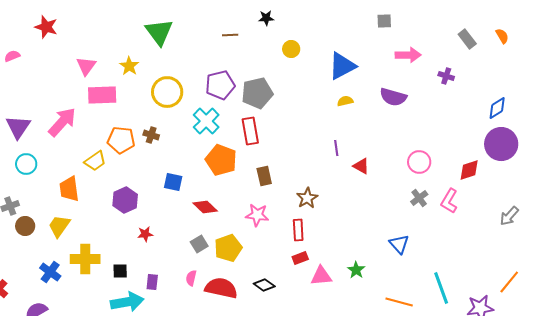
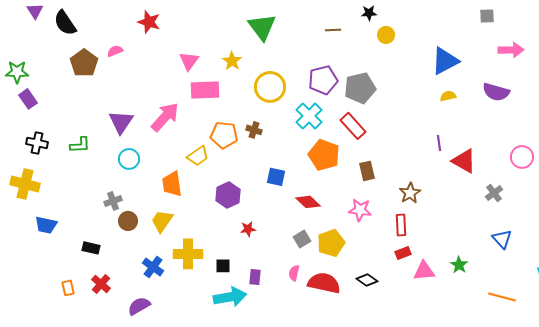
yellow circle: (291, 49) -> (386, 35), moved
red rectangle: (250, 131) -> (353, 126), turned -32
red triangle: (361, 166) -> (464, 161), size x1.5
gray cross: (419, 198) -> (494, 193), moved

